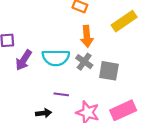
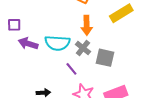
purple arrow: (24, 60) -> (28, 44), turned 72
purple line: (61, 94) -> (71, 69), moved, turned 40

